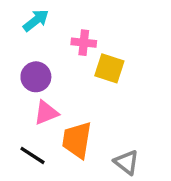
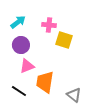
cyan arrow: (36, 20) -> (18, 22), moved

